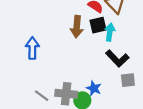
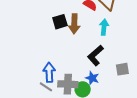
black square: (98, 25) -> (60, 22), moved
blue arrow: (32, 48) -> (49, 72), moved
black L-shape: (117, 58) -> (95, 55), moved, turned 95

